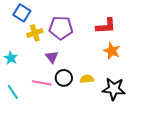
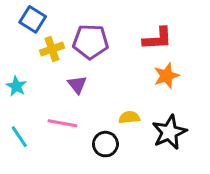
orange star: (112, 51) -> (166, 76), turned 30
black circle: (64, 78) -> (105, 144), moved
black star: (114, 89) -> (169, 132), turned -30

